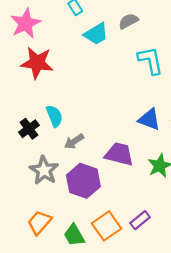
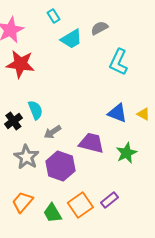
cyan L-shape: (150, 60) -> (118, 62), turned -144

